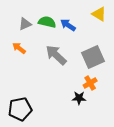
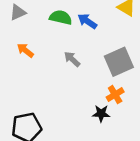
gray triangle: (25, 24) -> (18, 12), moved
gray arrow: (56, 55) -> (72, 59), size x0.6

